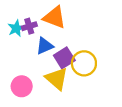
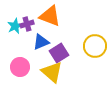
yellow circle: (84, 63) -> (95, 46), moved
pink circle: (22, 86) -> (20, 67), moved

